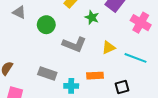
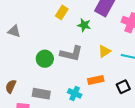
green circle: (46, 25) -> (45, 59), moved
gray rectangle: (47, 73) -> (41, 94), moved
cyan cross: (71, 86) -> (75, 93), turned 32

